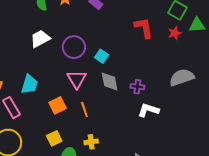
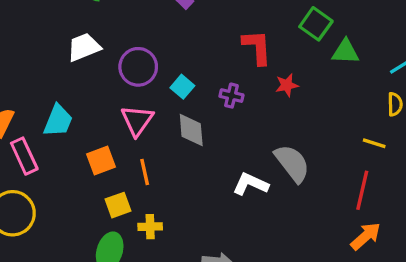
red star: (175, 33) -> (287, 85), moved
gray semicircle: (182, 77) -> (292, 163), moved, turned 65
purple cross: (137, 87) -> (231, 96), moved
yellow square: (54, 138) -> (118, 205), moved

